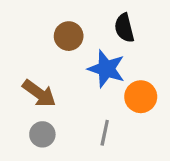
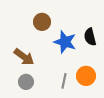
black semicircle: (124, 28) -> (90, 37), moved
orange circle: (141, 97) -> (86, 76), moved

